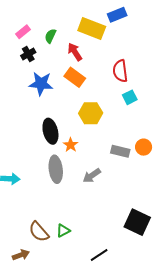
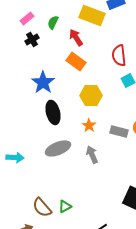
blue star: (41, 84) -> (43, 82), moved, turned 30
orange star: (71, 145) -> (89, 125), moved
gray ellipse: (56, 169) -> (58, 148), turned 75
gray arrow: (92, 176) -> (92, 154), turned 102

